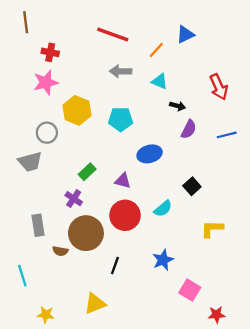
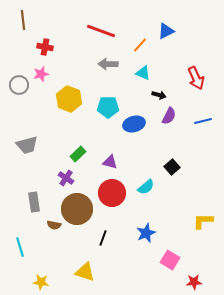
pink star: (46, 82) -> (41, 74), size x0.7
gray circle: (47, 133) -> (19, 85), moved
blue ellipse: (150, 154) -> (134, 124), moved
yellow L-shape: (212, 229) -> (203, 221), moved
yellow triangle: (95, 303) -> (85, 272), turned 40

